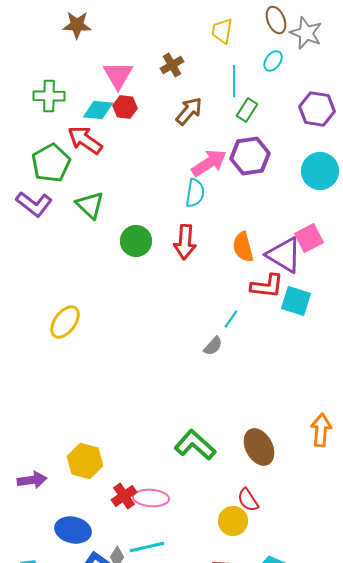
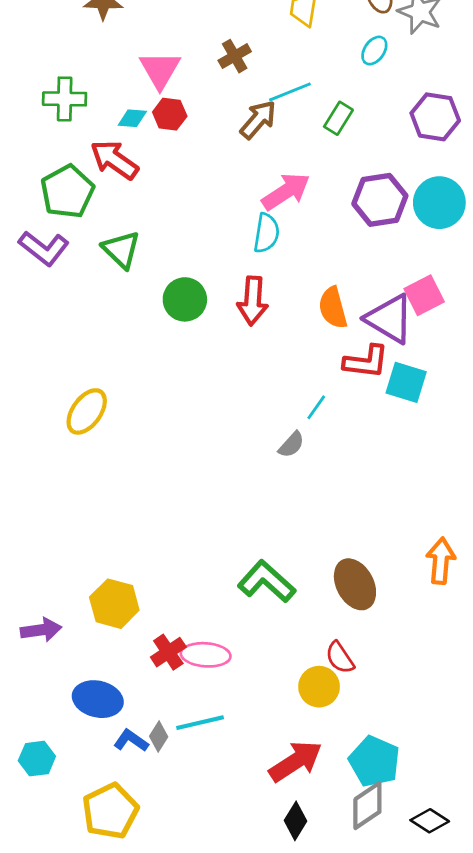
cyan line: (234, 81) -> (290, 92), moved, turned 68
cyan diamond: (98, 110) -> (132, 118), size x0.7
purple hexagon: (250, 156) -> (380, 200), moved

